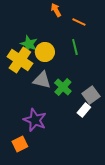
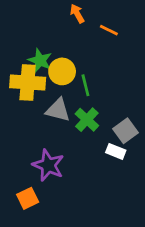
green line: (75, 47) -> (85, 85), moved
yellow cross: (20, 60) -> (28, 82), turned -30
white rectangle: (84, 110) -> (116, 151), turned 72

